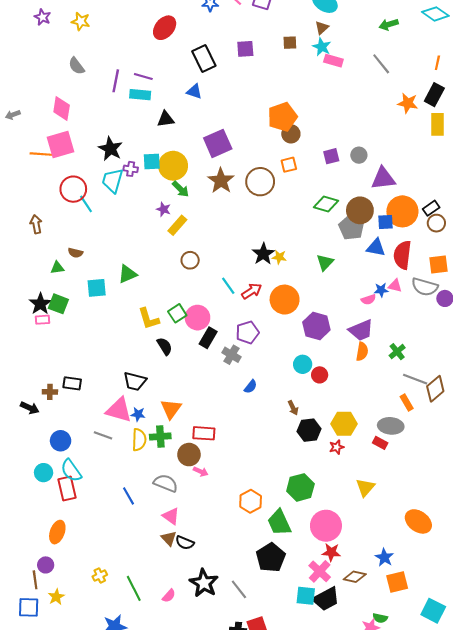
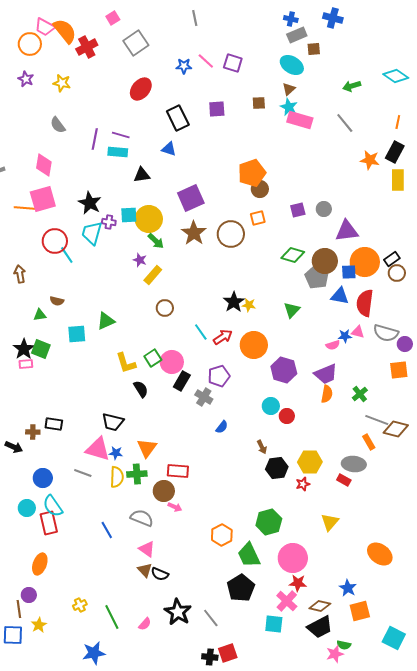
pink rectangle: (333, 61) -> (300, 120), size x1.4
orange square: (439, 264) -> (399, 370), moved
brown diamond: (435, 389) -> (396, 429), turned 55
black trapezoid: (326, 599) -> (320, 627), moved

